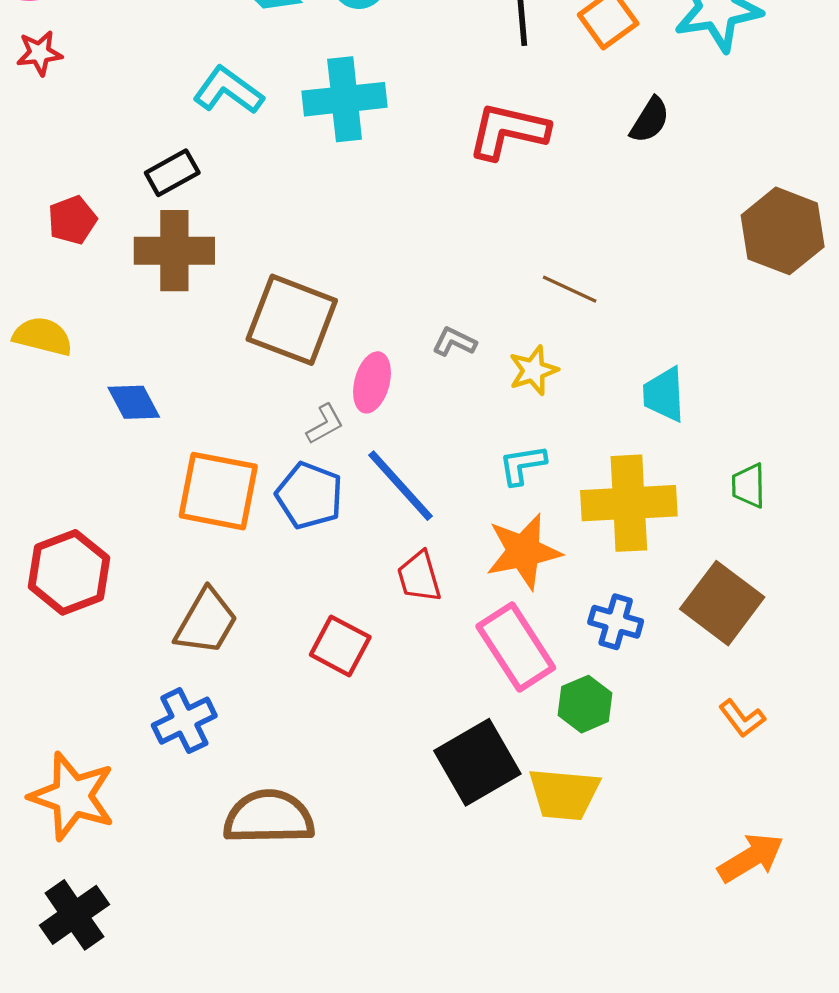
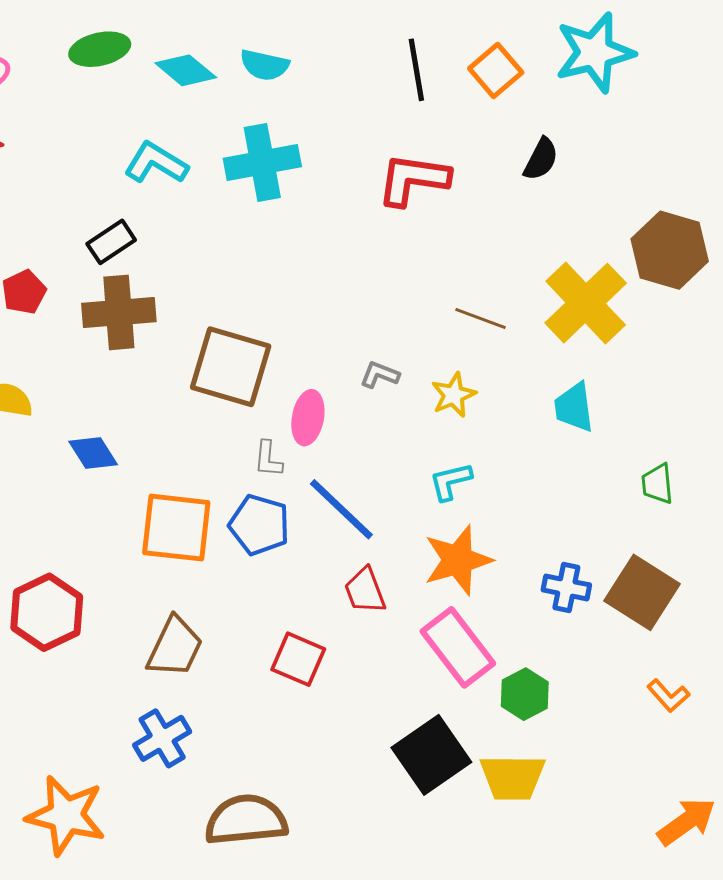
gray L-shape: (325, 424) -> (268, 459), turned 129
yellow cross: (629, 503) -> (586, 303), moved, turned -36
blue cross: (616, 622) -> (566, 587), moved

